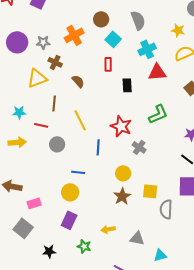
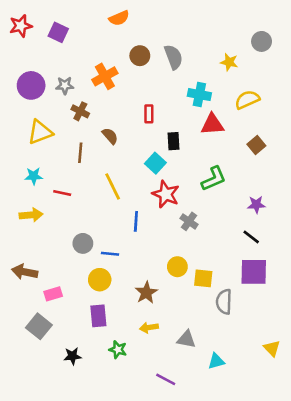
gray semicircle: (138, 20) -> (173, 57), moved
yellow star: (178, 30) -> (229, 62), moved
cyan square: (113, 39) -> (155, 163), moved
cyan cross: (147, 49) -> (199, 95), turned 36
yellow triangle: (37, 78) -> (40, 132), moved
brown line: (54, 103) -> (80, 153), moved
gray circle: (57, 144) -> (83, 243), moved
yellow circle: (123, 173) -> (177, 267), moved
brown star: (122, 196) -> (146, 293), moved
purple rectangle: (69, 220) -> (98, 316), turned -30

